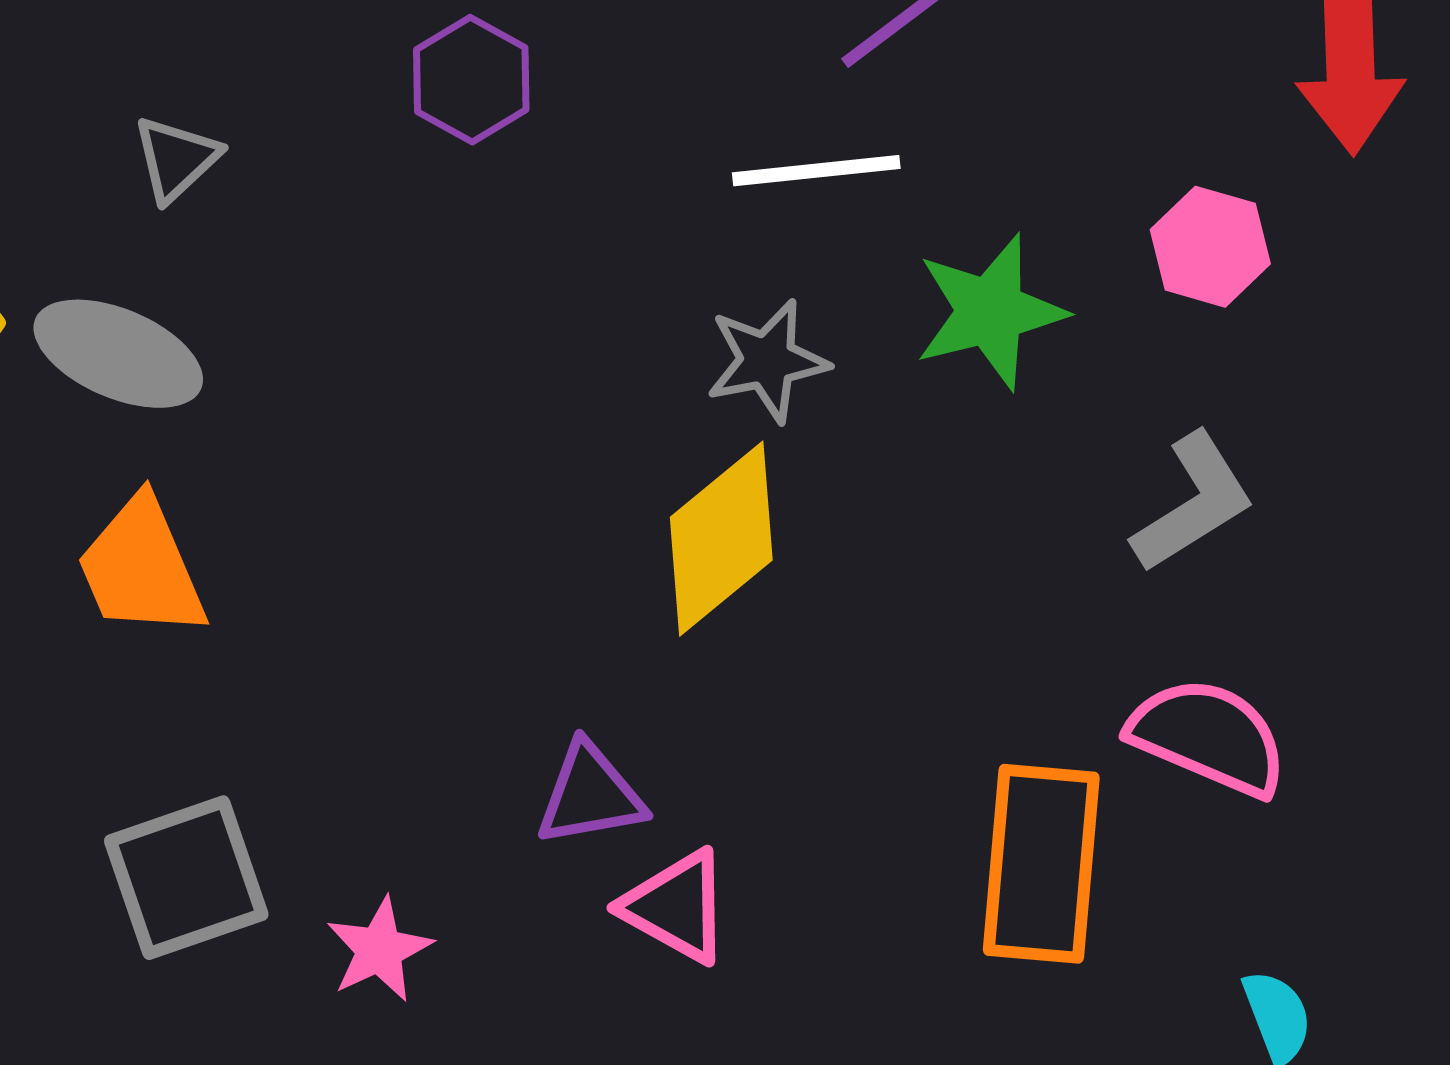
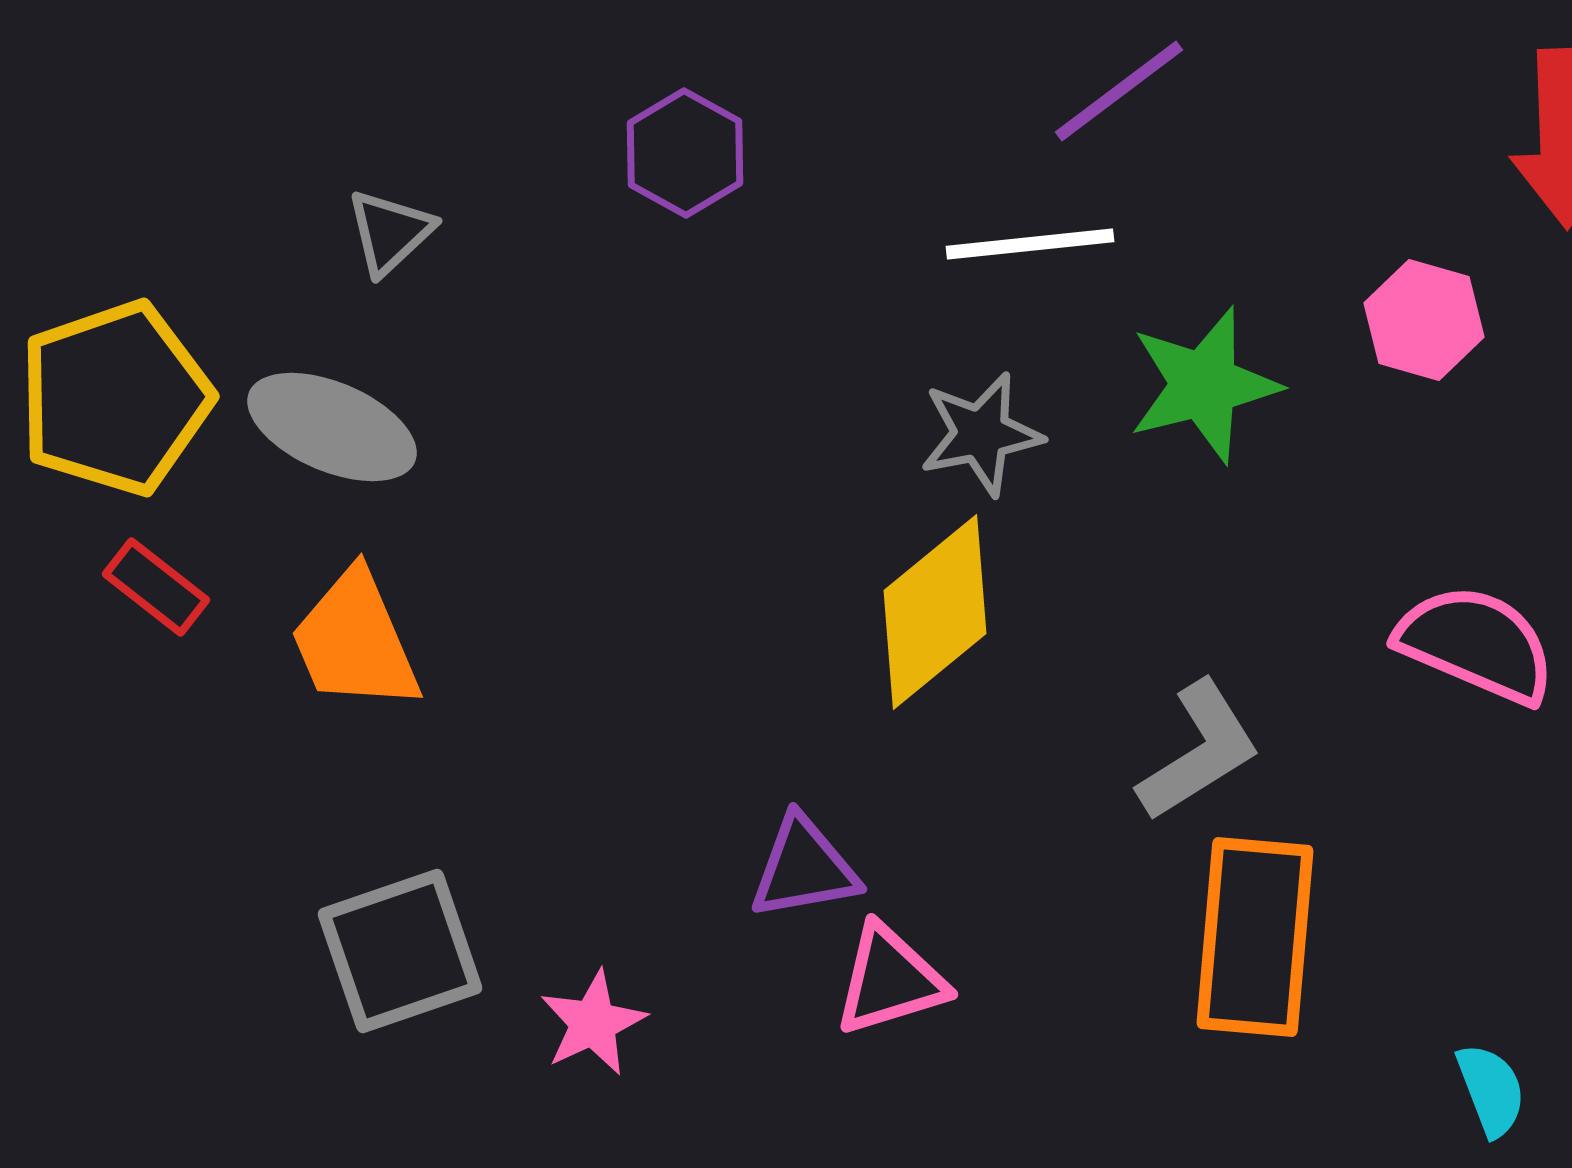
gray L-shape: (1193, 503) -> (1199, 751), moved
pink semicircle: (1208, 737) -> (1476, 644), moved
pink triangle: (676, 907) -> (890, 980), turned -46

